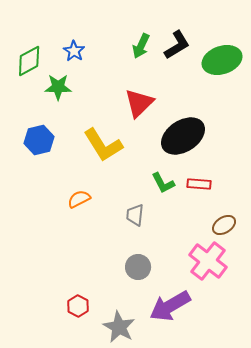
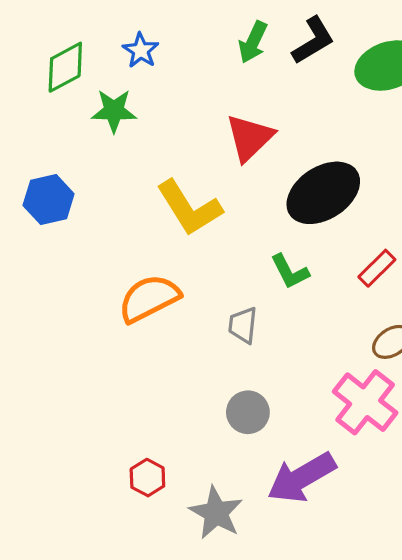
blue hexagon: (39, 140) -> (49, 200), moved
red rectangle: (199, 184) -> (377, 268), moved, turned -50
orange semicircle: (79, 199) -> (149, 298), size x1.6

